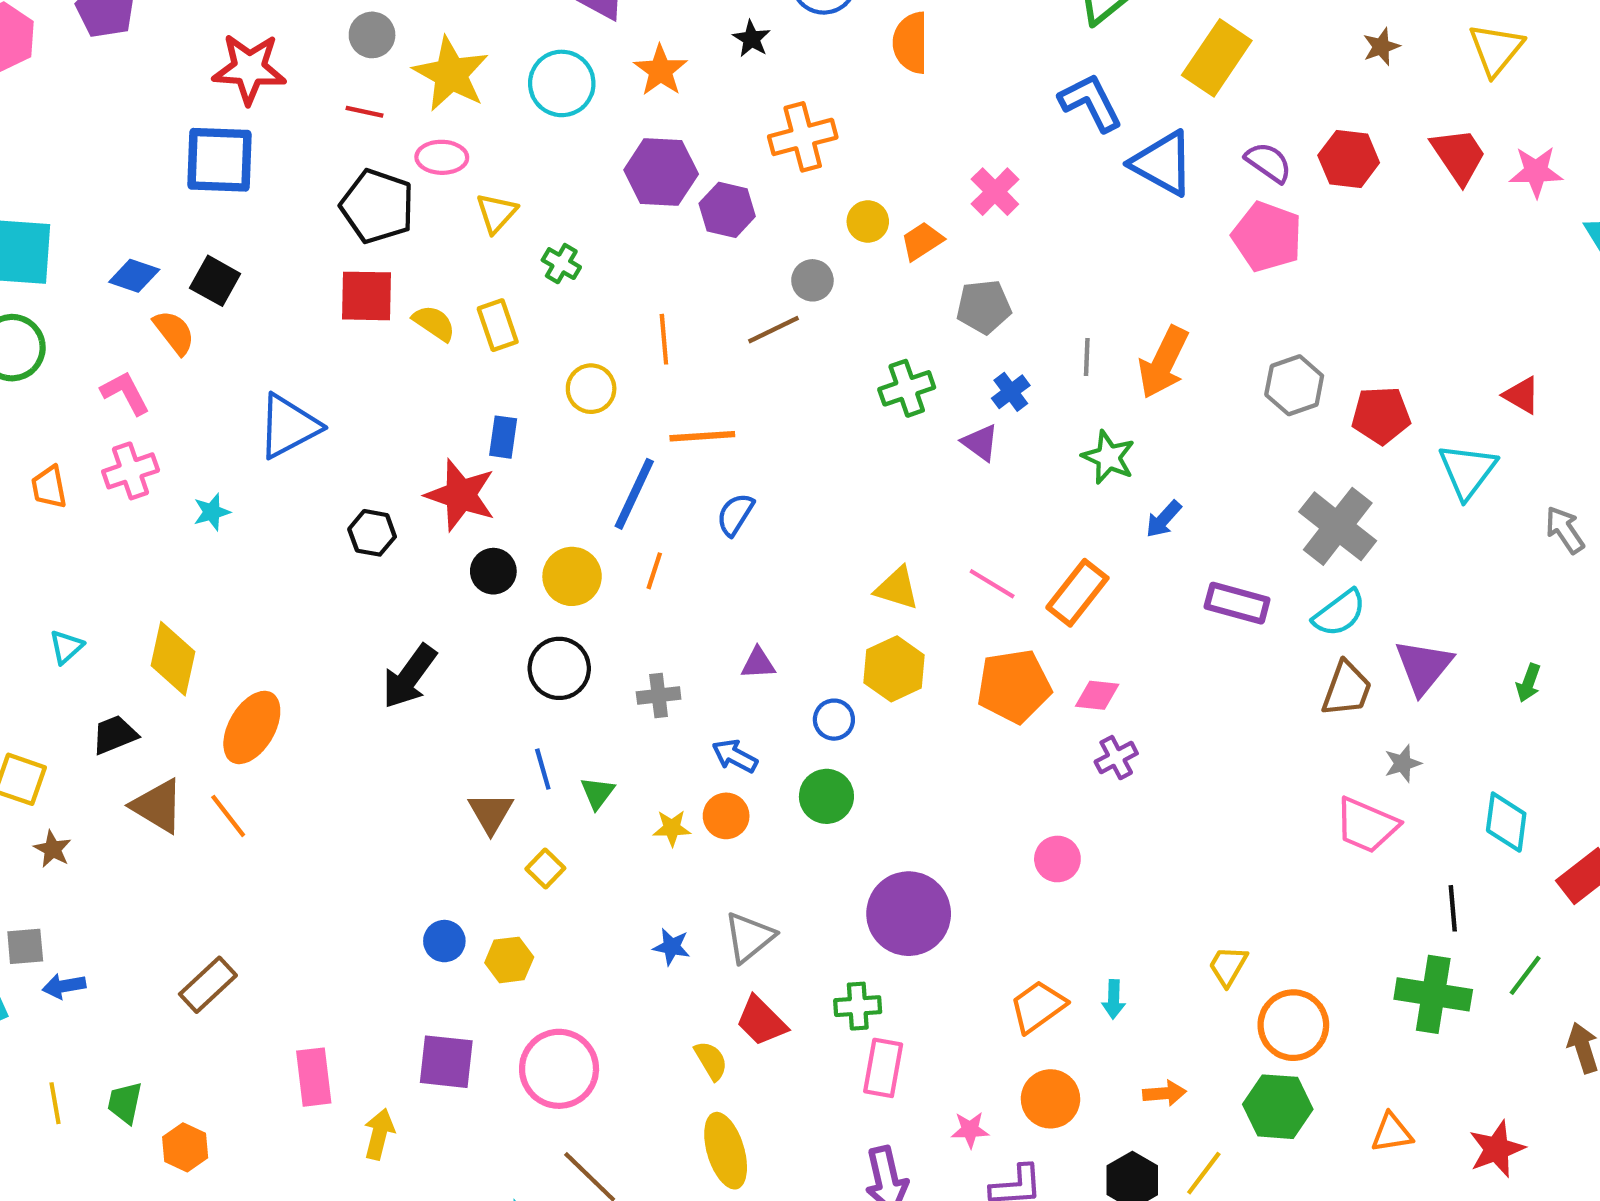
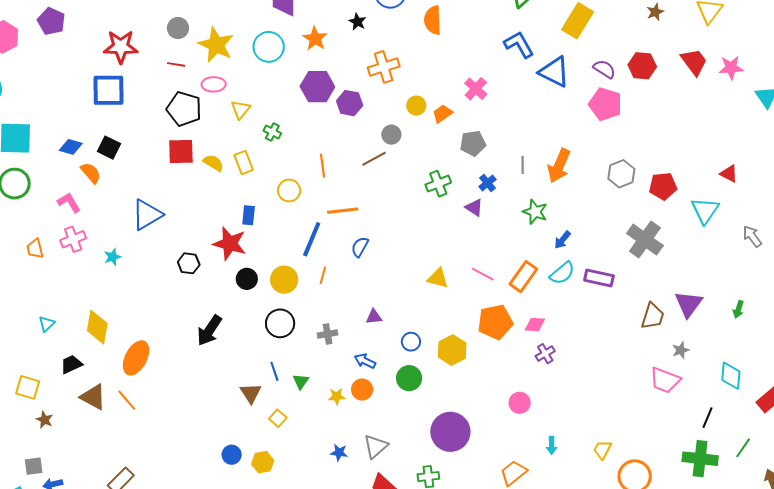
cyan semicircle: (1339, 613) -> (562, 273), moved
yellow hexagon: (894, 669) -> (452, 350), moved
black line: (1453, 908) -> (707, 418), turned 30
cyan arrow: (1114, 999) -> (552, 445), moved

